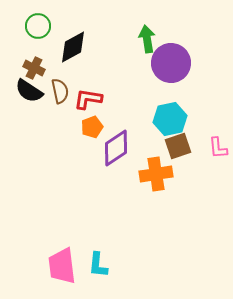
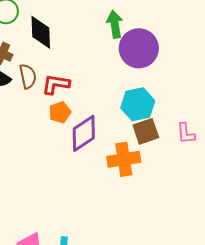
black diamond: (73, 47) -> (41, 32), turned -64

